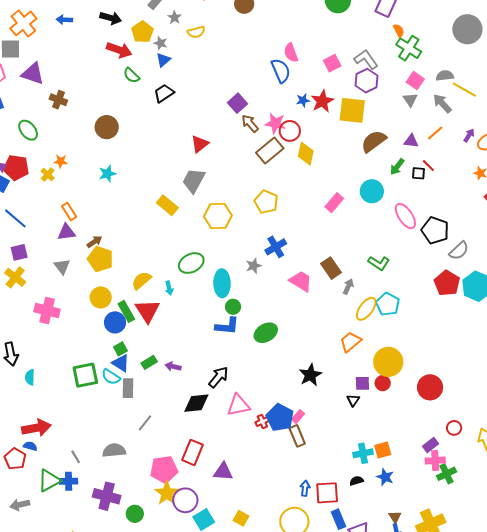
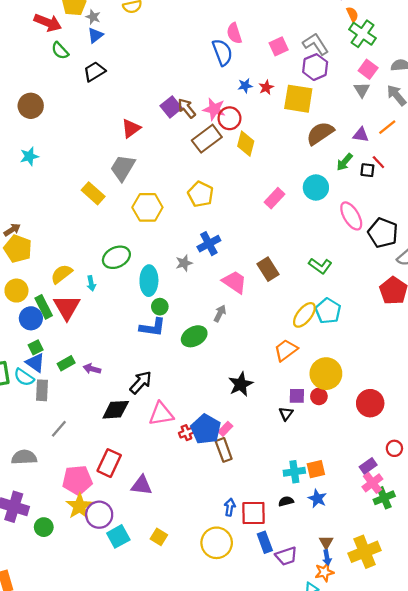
red star: (322, 101) -> (266, 87), size x0.6
purple square: (237, 103) -> (171, 107), moved
gray arrow: (348, 286) -> (220, 313), moved
pink cross: (435, 460) -> (372, 483), turned -36

